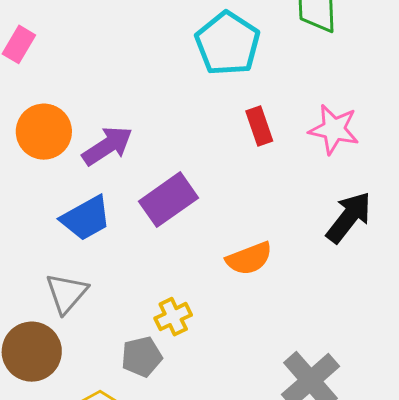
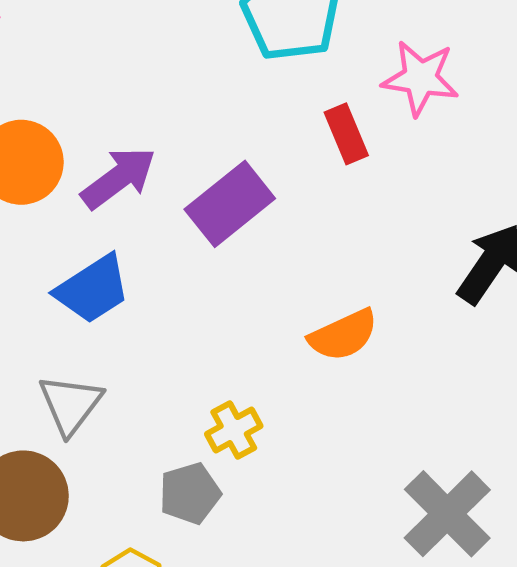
pink star: (334, 129) -> (420, 78), moved
purple rectangle: (169, 200) -> (230, 204), moved

